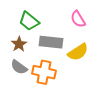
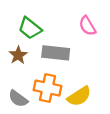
yellow semicircle: (78, 52) -> (79, 96), moved
gray semicircle: (19, 67) -> (18, 99), moved

